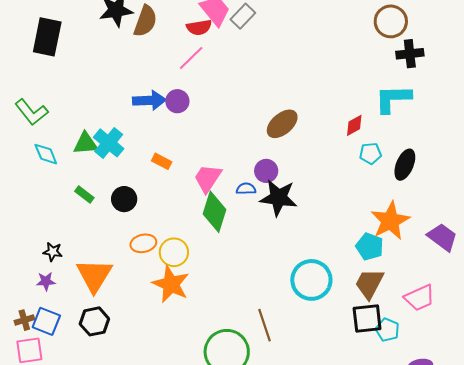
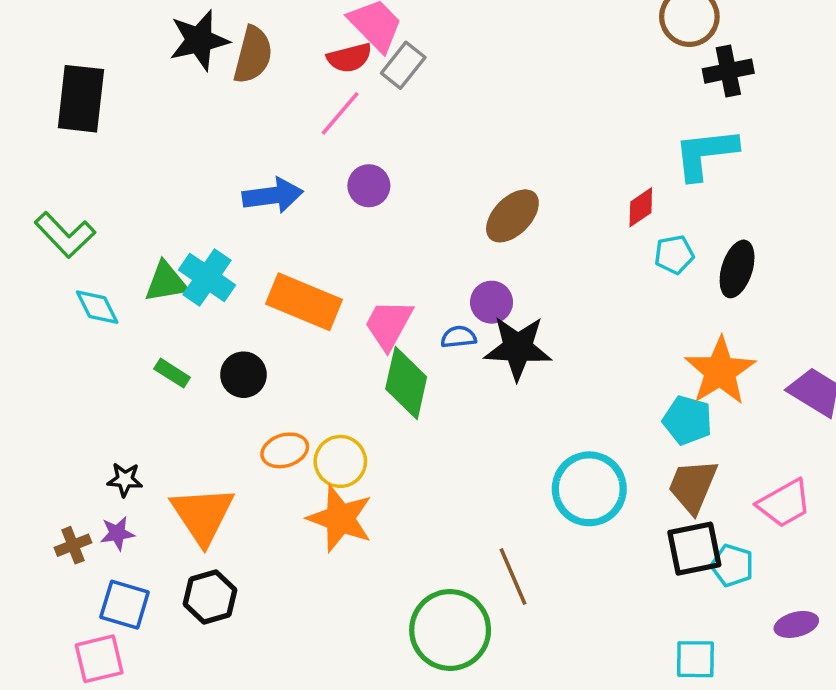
gray rectangle: (243, 16) -> (403, 65), moved
purple circle: (177, 101) -> (369, 186), moved
orange rectangle: (162, 161) -> (304, 302), size x2.0
brown cross: (24, 320) -> (73, 545), moved

